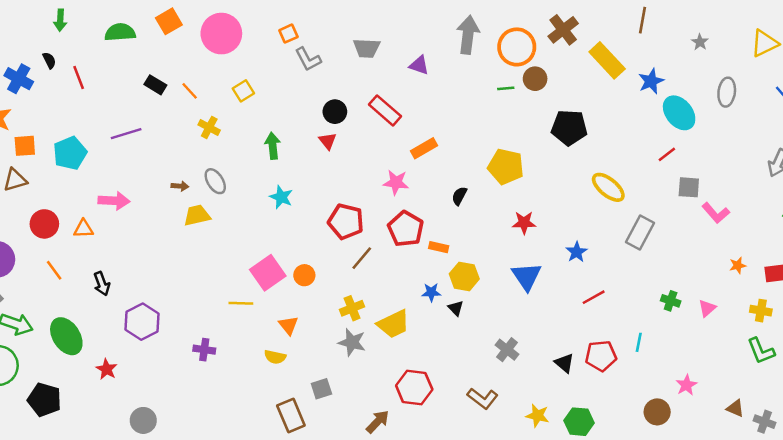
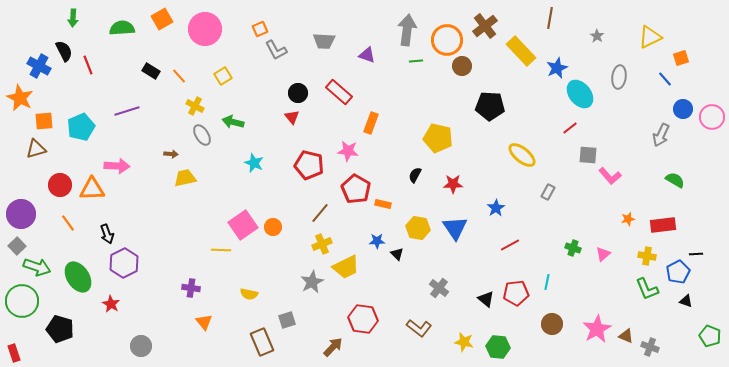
black semicircle: (49, 60) -> (64, 51), size x1.5
green line: (506, 88) -> (416, 61), moved
green arrow: (273, 146) -> (233, 122), moved, turned -70
orange rectangle: (424, 148) -> (371, 123), turned -40
gray ellipse: (215, 181) -> (202, 135), moved
black semicircle: (459, 196) -> (415, 175), moved
red pentagon: (346, 221) -> (309, 165), moved
orange triangle: (83, 229) -> (92, 189), size x1.5
gray rectangle: (640, 232) -> (548, 192), size x0.6
yellow hexagon: (464, 276) -> (418, 228), moved
yellow cross: (352, 308) -> (322, 244), moved
purple hexagon: (142, 322) -> (124, 263), moved
orange triangle: (288, 325) -> (204, 322), moved
gray star: (352, 342) -> (312, 282), turned 30
pink star: (686, 385) -> (597, 329), moved, size x1.6
brown circle: (657, 412) -> (552, 324), moved

